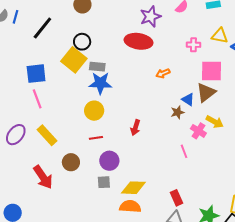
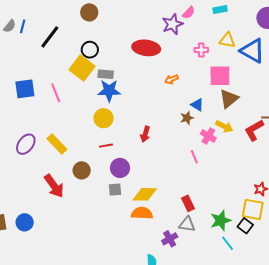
purple star: (150, 17) -> (173, 24), moved
blue square: (36, 74) -> (25, 89), moved
brown triangle: (206, 93) -> (229, 99), moved
pink line: (37, 99) -> (56, 93), moved

